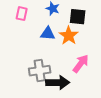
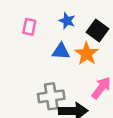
black square: (78, 17) -> (98, 30), turned 30

